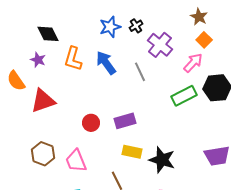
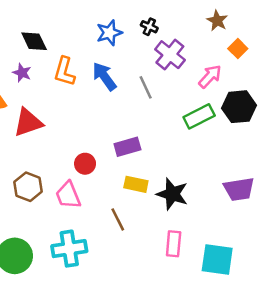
black cross: (136, 26) -> (149, 27), moved, turned -32
orange square: (204, 40) -> (238, 49), moved
red circle: (91, 123) -> (85, 164), moved

